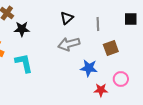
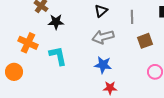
blue star: (89, 68) -> (103, 65), moved
red star: (101, 90) -> (110, 88), moved

